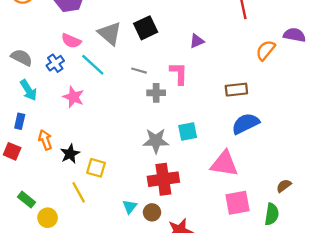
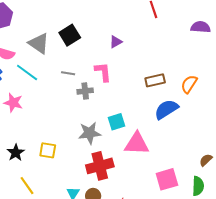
orange semicircle: (266, 50) -> (189, 84), moved
pink triangle: (224, 164) -> (137, 144), moved
yellow square: (96, 168) -> (48, 150), moved

